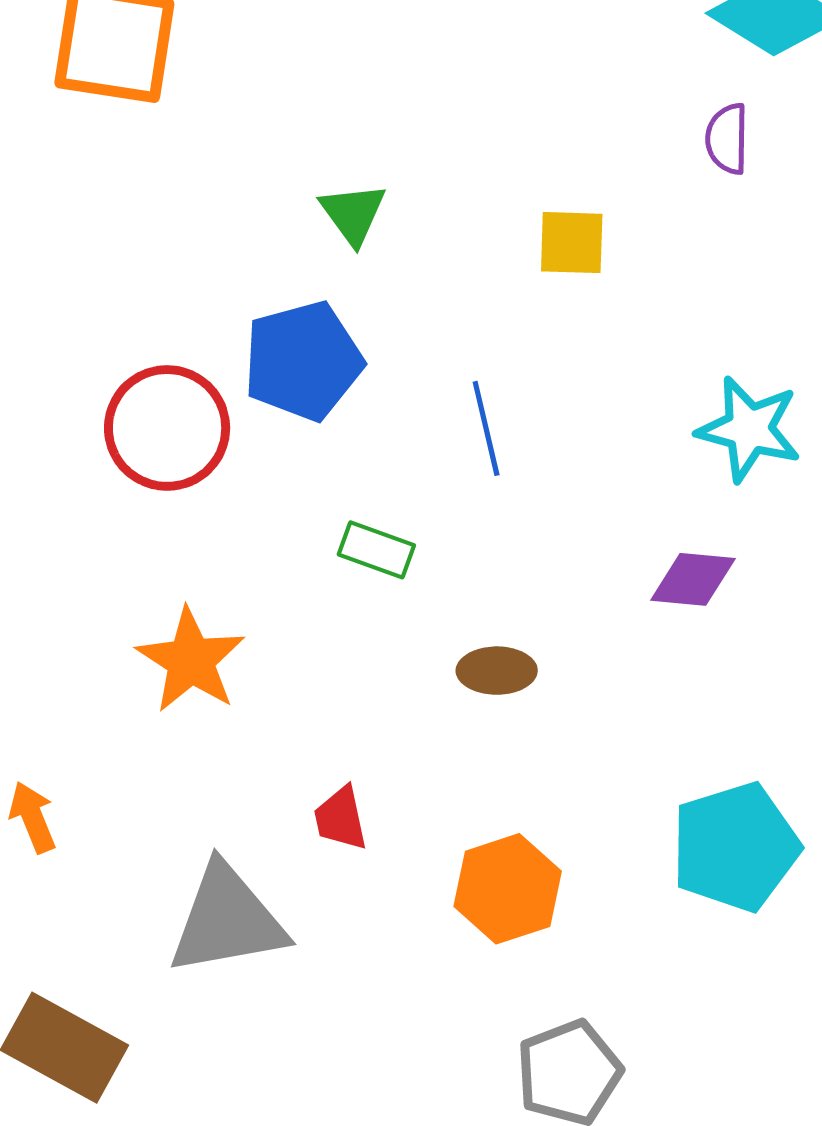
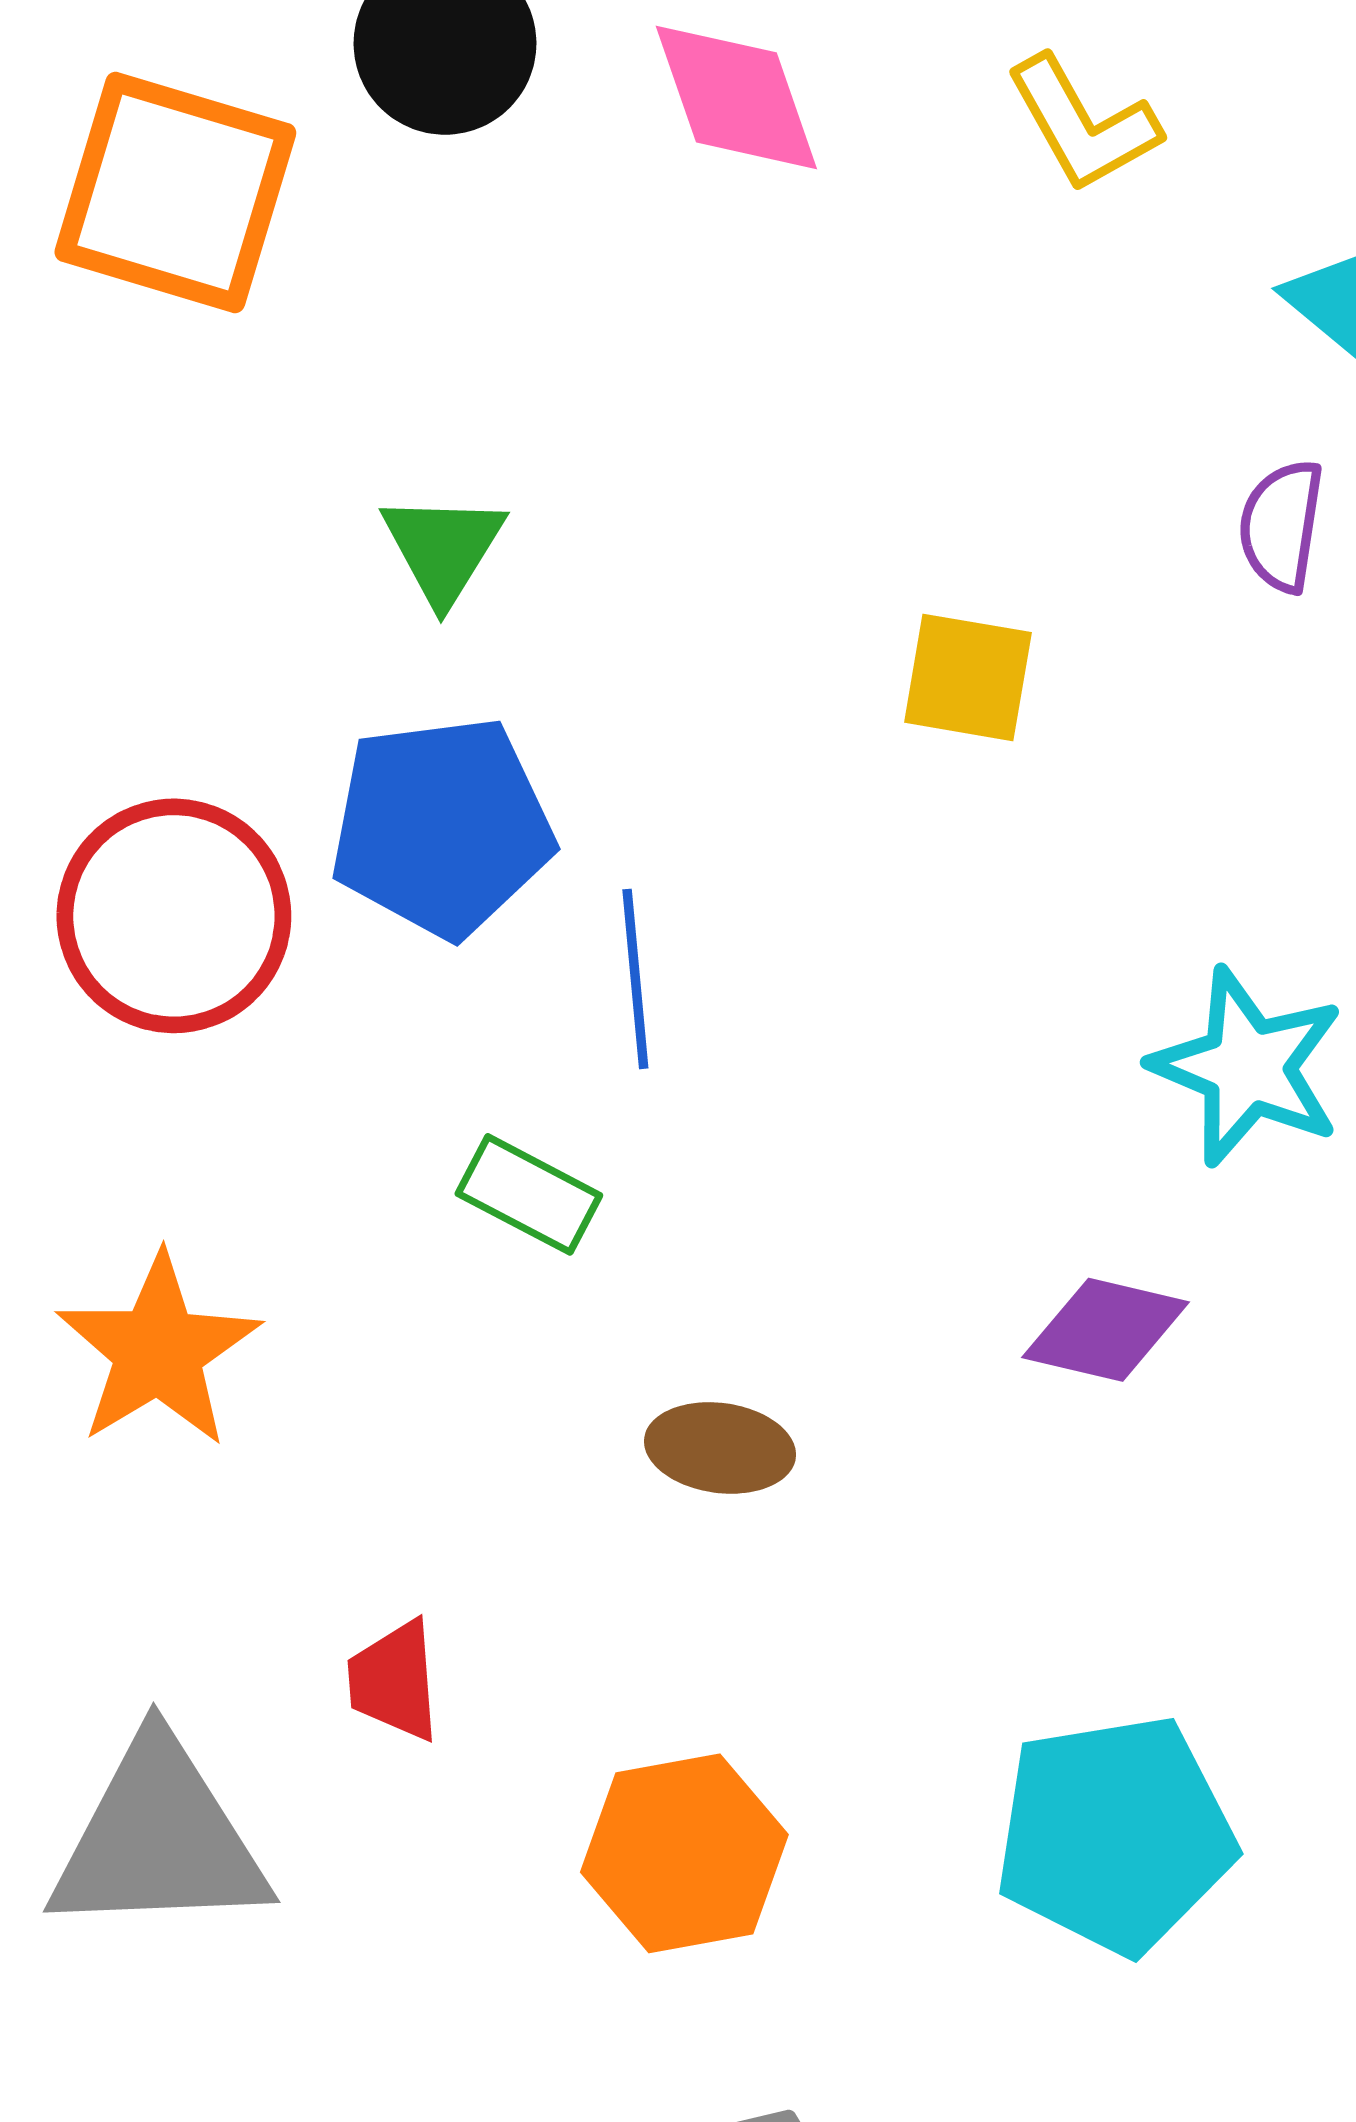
green triangle: (353, 214) -> (443, 548), moved
blue line: (486, 428) -> (635, 979), moved

